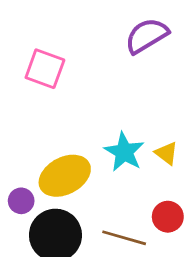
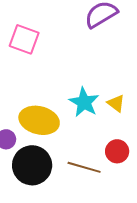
yellow ellipse: (65, 176) -> (39, 120), turned 42

